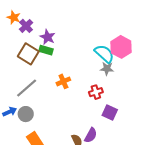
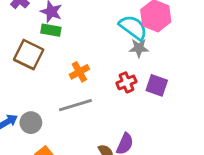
brown square: (28, 54) -> (29, 55), moved
gray line: (27, 88) -> (75, 105), moved, turned 30
purple square: (110, 113) -> (157, 85), moved

